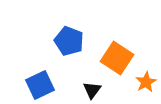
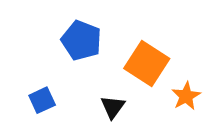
blue square: (40, 85) -> (42, 100), size x0.7

